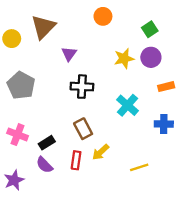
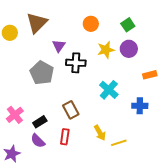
orange circle: (103, 16) -> (91, 24), moved
gray pentagon: (21, 85) -> (42, 73), moved
black cross: (82, 87) -> (76, 63), moved
orange rectangle: (166, 87) -> (150, 75), moved
pink cross: (18, 135) -> (15, 115), turned 30
yellow arrow: (101, 152) -> (100, 133), moved, turned -77

